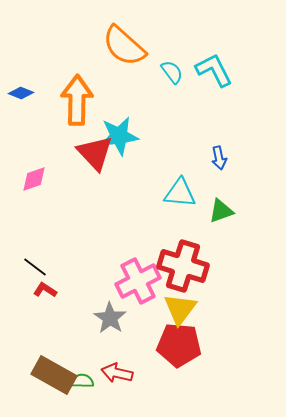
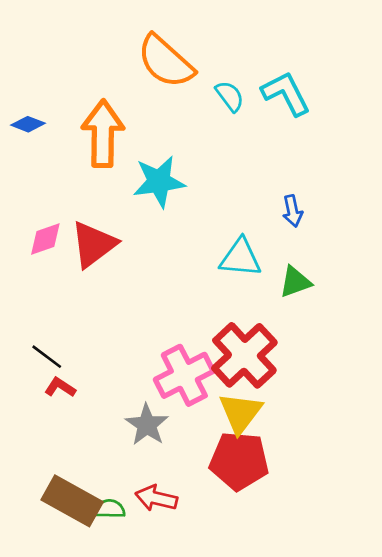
red triangle: (95, 153) -> (93, 244), moved, turned 36
red cross: (183, 266) -> (244, 355), turned 30

